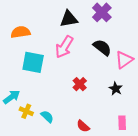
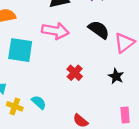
pink arrow: (64, 47) -> (55, 31), turned -110
cyan semicircle: (47, 117) -> (39, 102), moved

